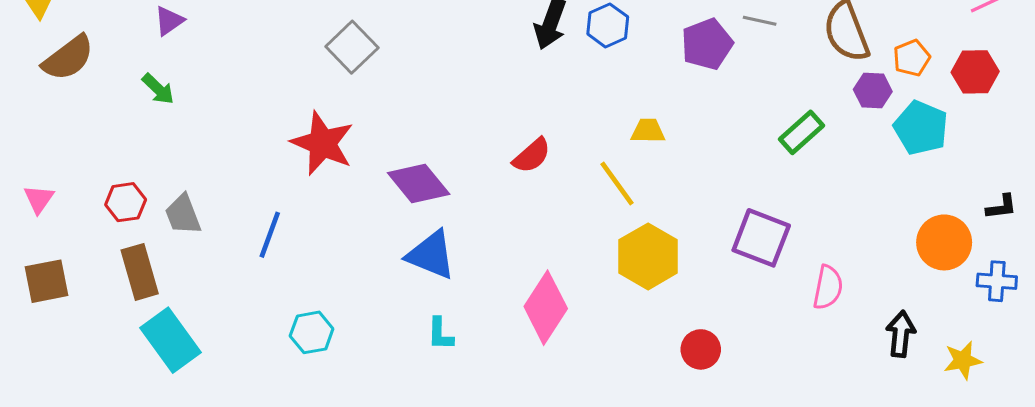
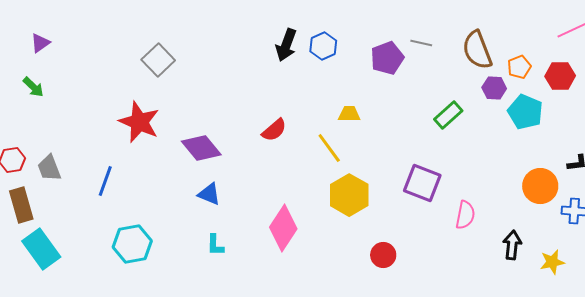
blue triangle: (431, 255) -> (209, 194), size x0.7
cyan hexagon: (312, 332) -> (132, 244), size x1.4

